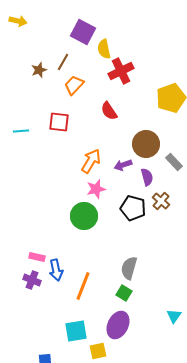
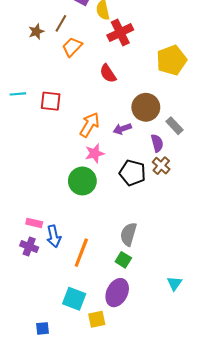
red square: (59, 122) -> (51, 101), moved
purple semicircle: (147, 177) -> (157, 143), moved
cyan square: (76, 331) -> (74, 299), turned 30

